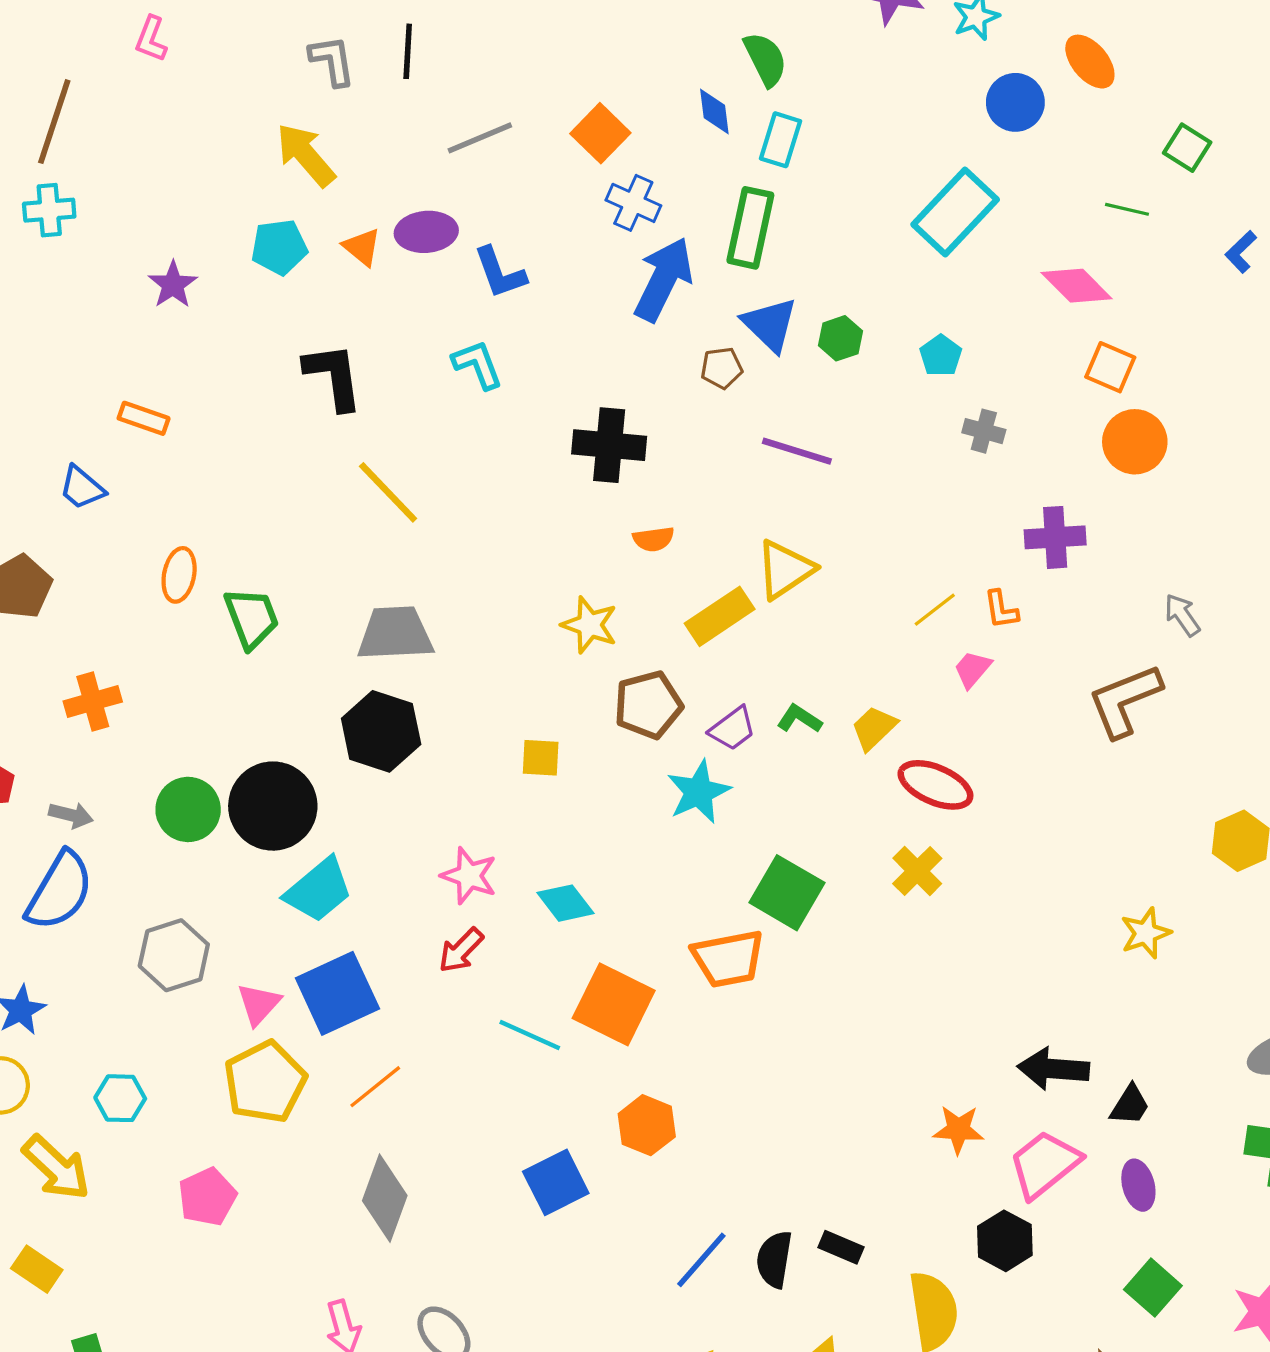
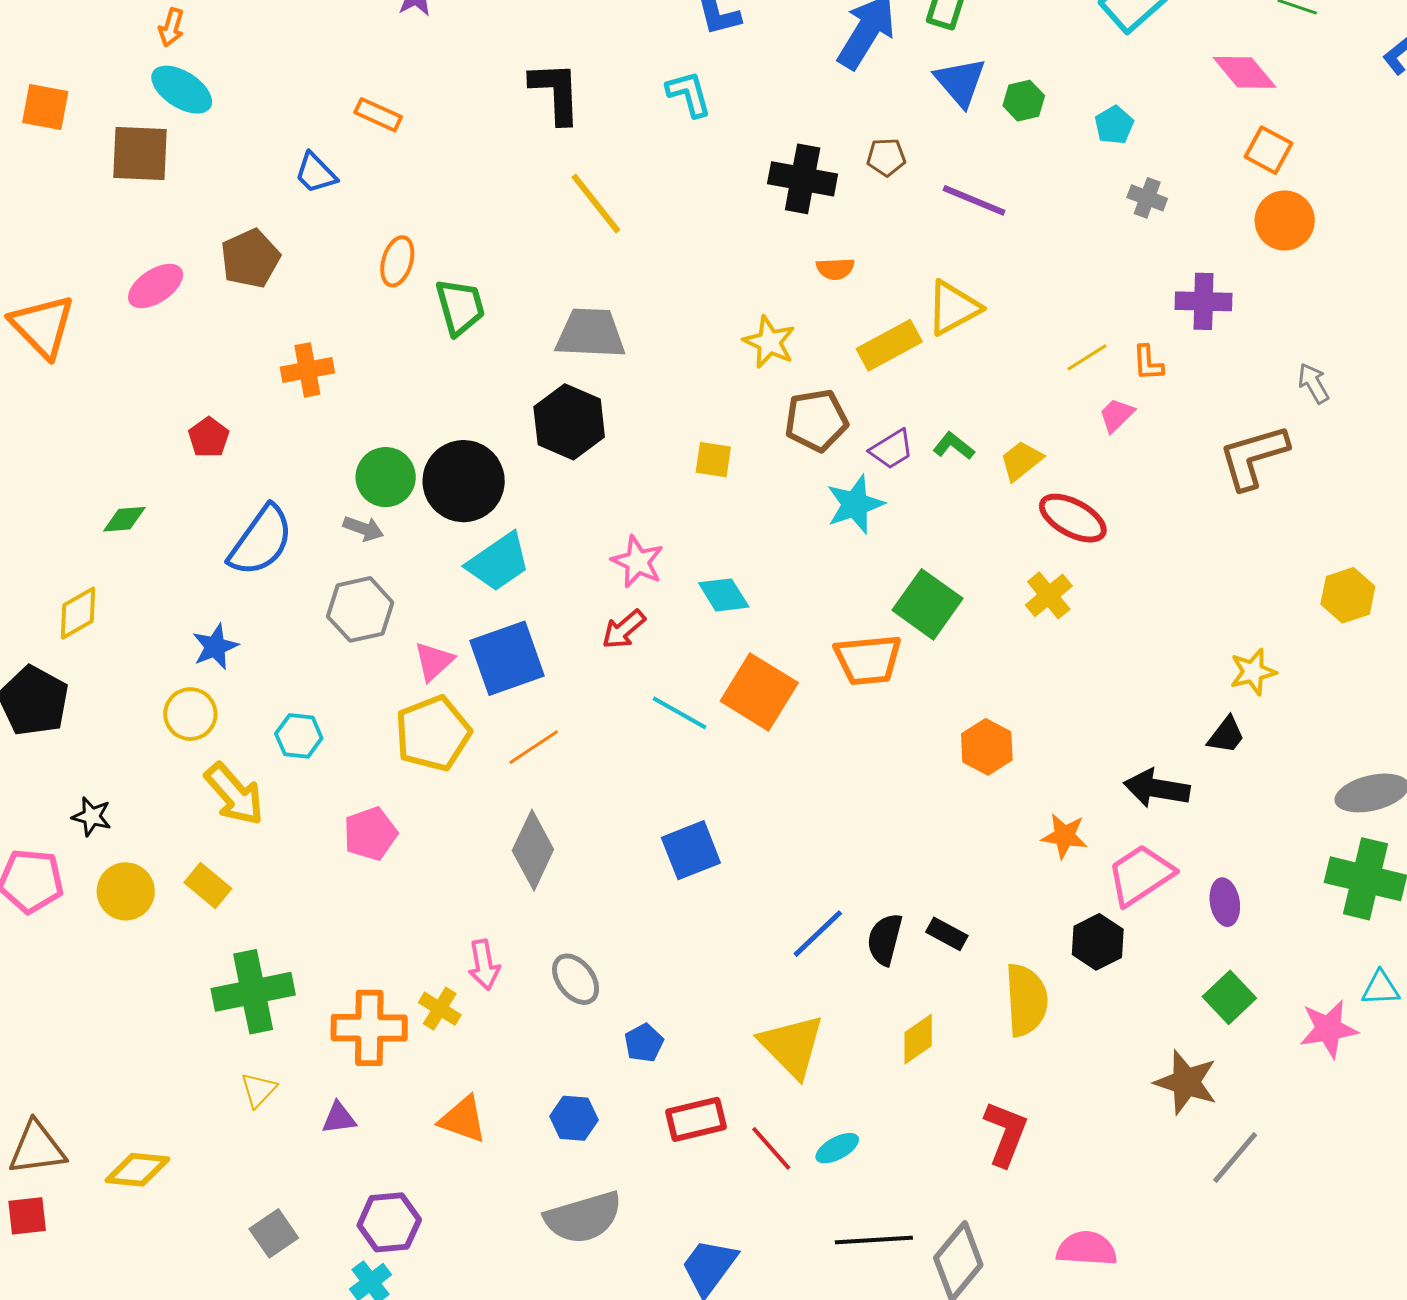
brown pentagon: (722, 368) -> (886, 157), moved
gray arrow: (71, 815) -> (363, 528), moved
black trapezoid: (1130, 1105) -> (1226, 735), moved
orange hexagon: (647, 1125) -> (987, 747), moved

